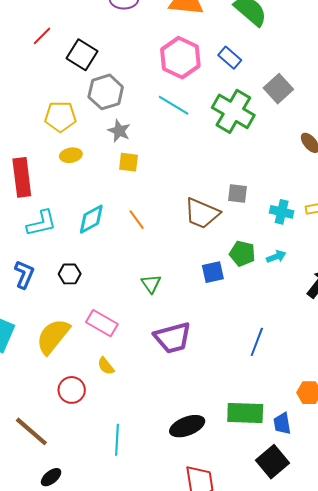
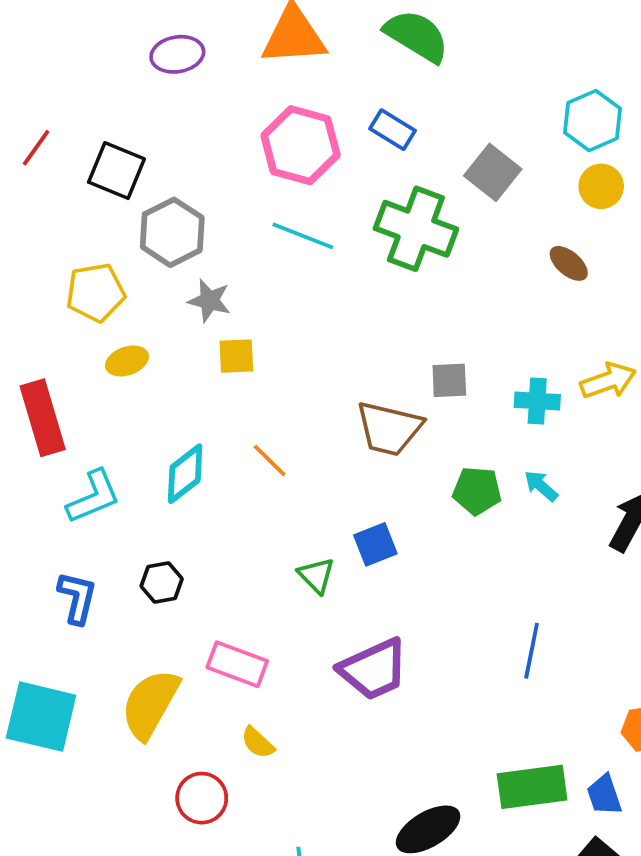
cyan arrow: (276, 257) -> (541, 486), turned -108
blue square: (213, 272) -> (375, 544), moved

